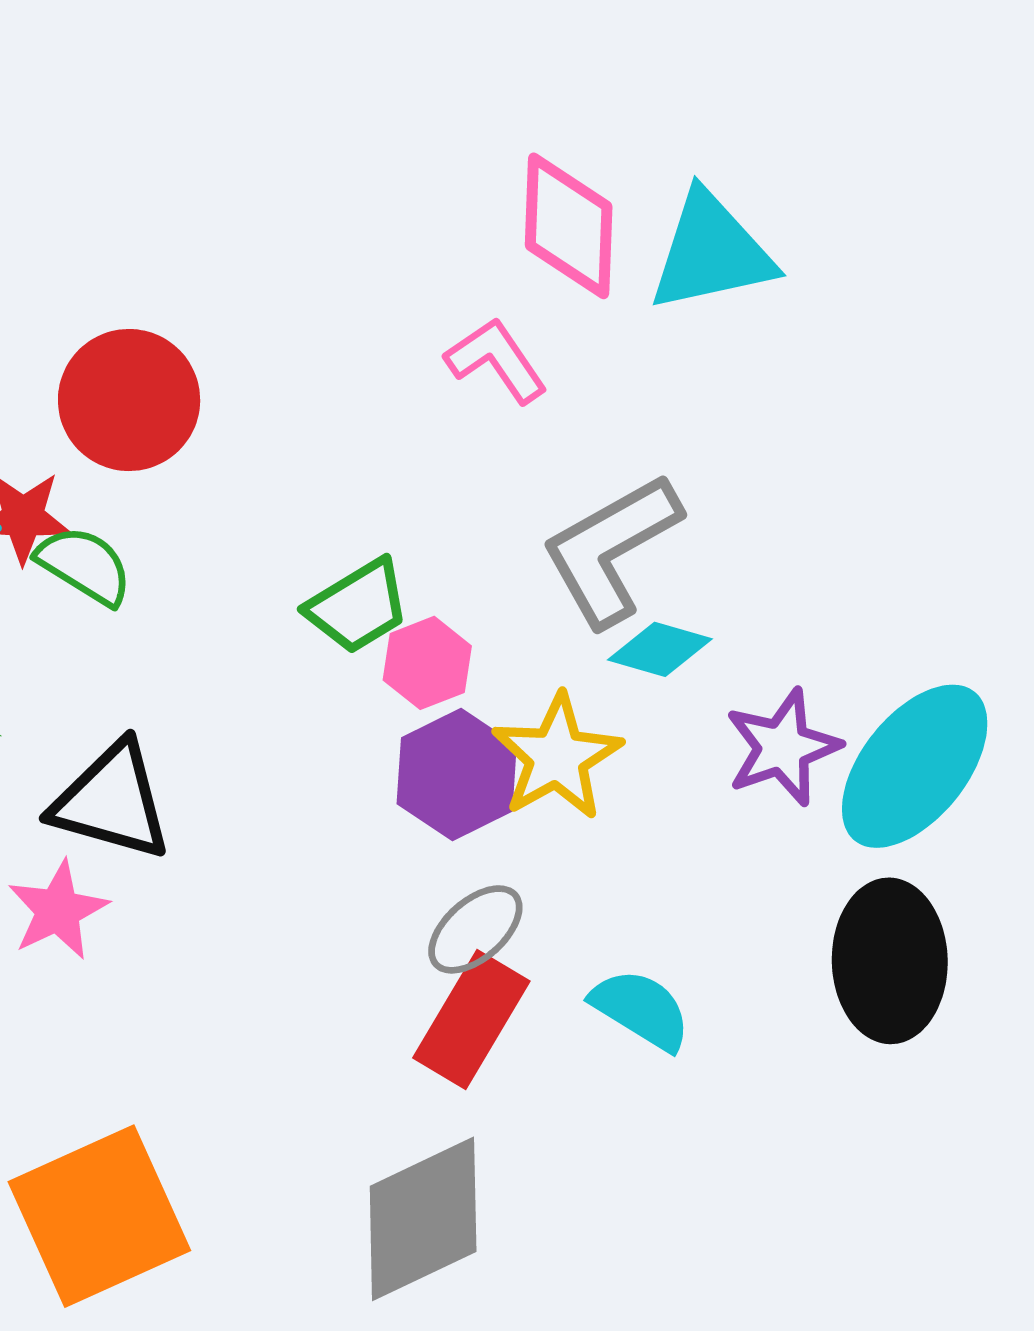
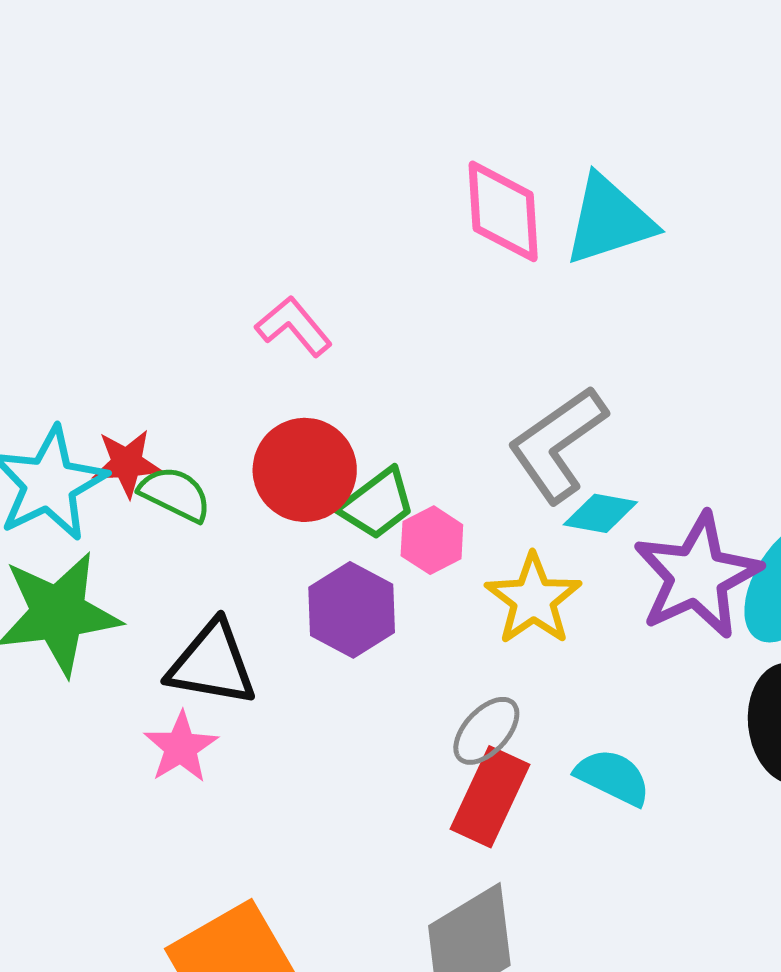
pink L-shape: (496, 360) -> (294, 326), moved
red circle: (129, 400) -> (305, 470), moved
purple star: (783, 747) -> (697, 576), size x1.5
purple hexagon: (457, 775) -> (352, 610), moved

